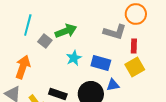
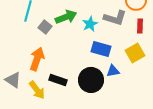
red rectangle: (134, 46) -> (140, 26), moved
cyan star: (74, 58) -> (90, 24), moved
orange arrow: (23, 67) -> (37, 59), moved

